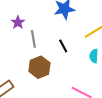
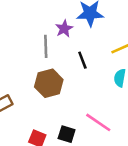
purple star: (18, 22) -> (64, 29), moved

